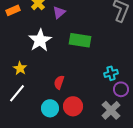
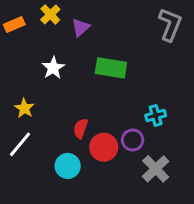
white star: (40, 40) -> (53, 68), size x0.7
purple circle: (121, 89) -> (133, 140), moved
red circle: (73, 106) -> (104, 147), moved

